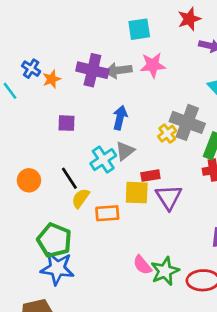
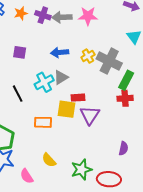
purple cross: (92, 70) -> (43, 15), size x0.7
orange star: (52, 79) -> (21, 13), moved
blue arrow: (120, 118) -> (60, 52), turned -114
yellow cross: (167, 134) -> (88, 56), moved
yellow semicircle: (81, 198) -> (49, 160), moved, turned -84
pink semicircle: (142, 265) -> (27, 176), moved

